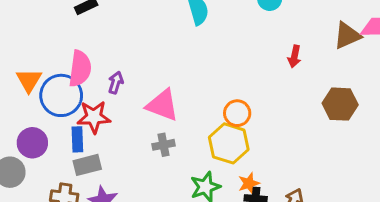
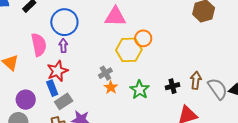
blue circle: (61, 95) -> (64, 22), moved
pink triangle: (162, 105) -> (115, 17), moved
yellow hexagon: (229, 143) -> (129, 50), moved
orange star: (249, 183) -> (111, 87), moved

